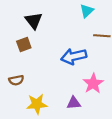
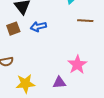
blue arrow: (74, 56) -> (38, 27), moved, size x0.7

